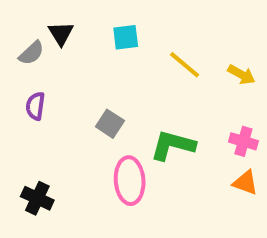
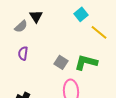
cyan square: (126, 37) -> (81, 14), moved, turned -32
green L-shape: (173, 145) -> (86, 62), moved

